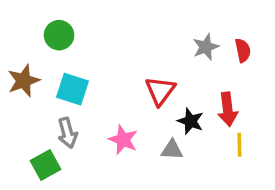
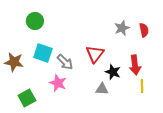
brown star: (24, 81) -> (14, 62), moved, turned 30
gray arrow: (67, 133) -> (65, 62), moved, turned -30
pink star: (123, 140) -> (58, 83), moved

